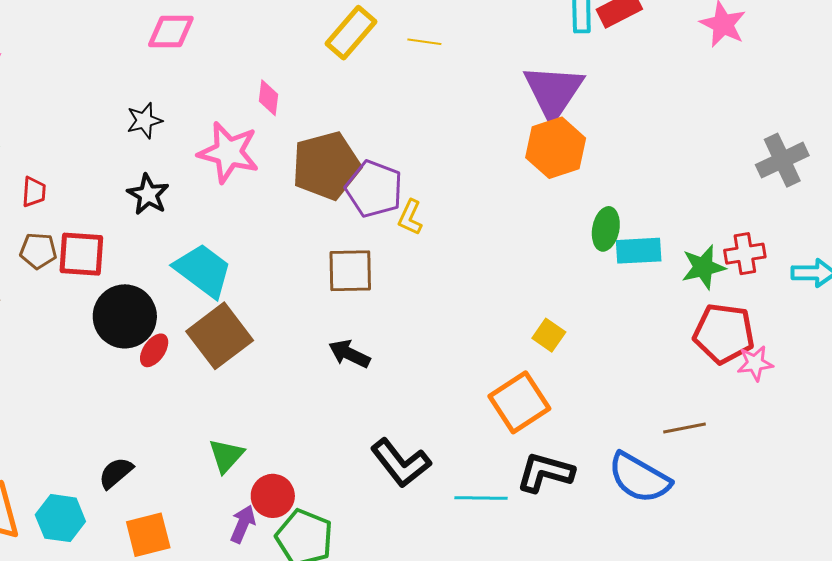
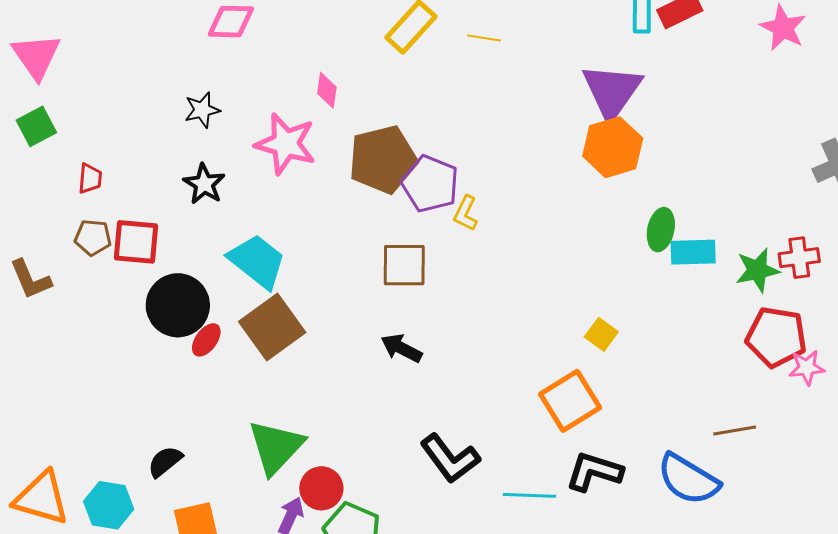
green triangle: (226, 456) -> (276, 447), size x1.6

